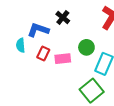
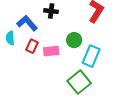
black cross: (63, 17) -> (51, 11), turned -32
blue L-shape: (38, 30) -> (27, 23), turned 30

